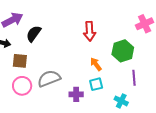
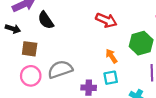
red arrow: (90, 31) -> (106, 20), turned -66
black semicircle: (34, 34) -> (46, 20), turned -72

